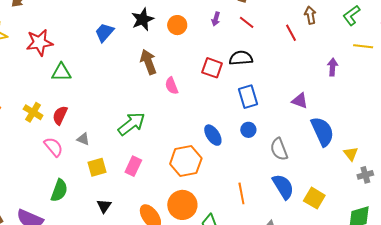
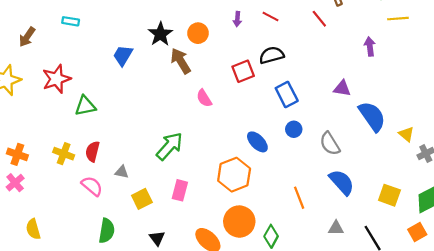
brown arrow: (148, 62) -> (181, 61), moved
red square: (212, 68) -> (243, 71), turned -30
yellow square: (314, 198) -> (389, 195), moved

